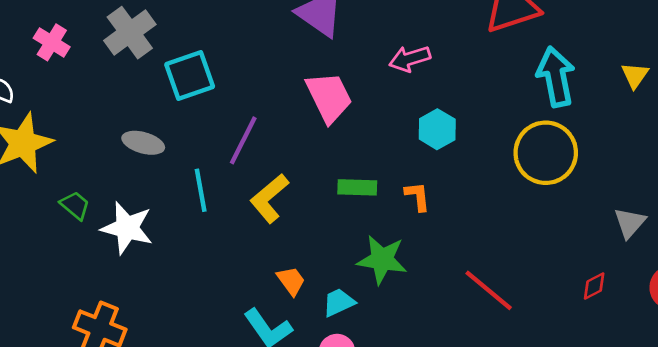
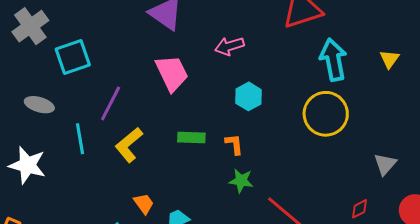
green star: (382, 260) -> (241, 181), moved, size x0.7

